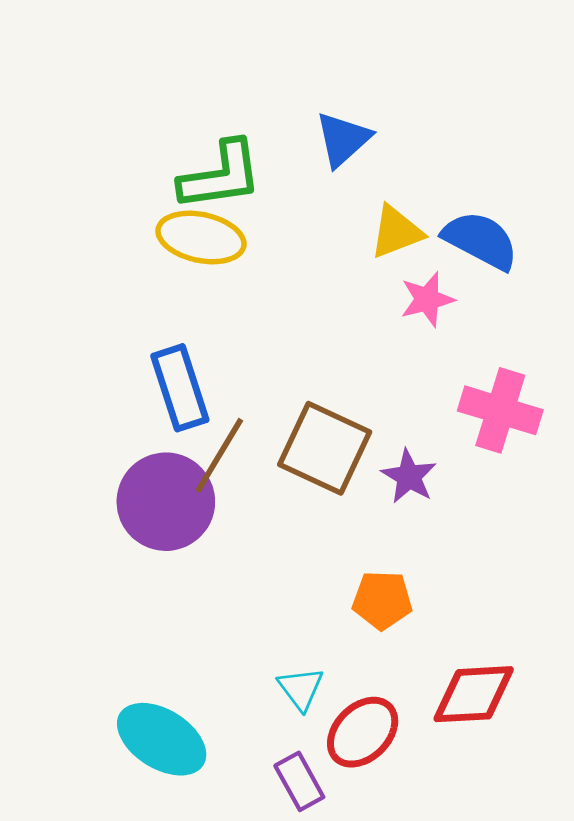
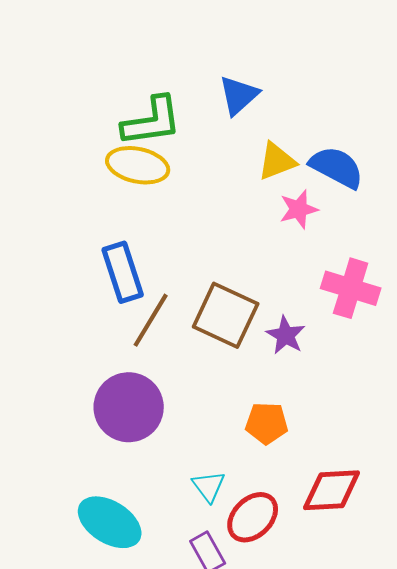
purple circle: (166, 502) -> (129, 407), moved

